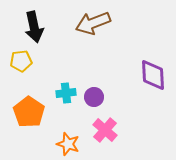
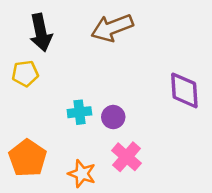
orange pentagon: (29, 112) -> (28, 158), moved

